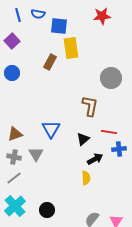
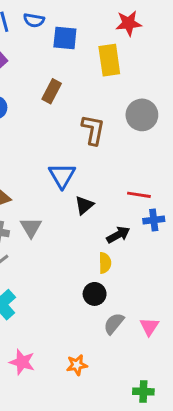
yellow rectangle: (71, 48) -> (109, 60), moved
brown L-shape: (90, 106) -> (93, 130), moved
blue triangle: (51, 129) -> (62, 176), moved
black triangle: (83, 139) -> (84, 205), moved
black circle: (47, 210) -> (95, 294), moved

